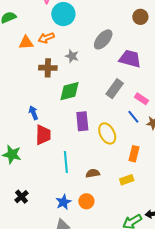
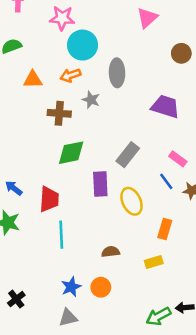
orange arrow: (46, 38) -> (70, 75), moved
gray ellipse: (103, 39) -> (117, 73), moved, turned -45
gray rectangle: (115, 89) -> (128, 155), moved
green diamond: (70, 91) -> (71, 153), moved
blue arrow: (33, 113) -> (14, 188), moved, turned -32
cyan line: (66, 162) -> (61, 235), moved
black cross: (22, 197) -> (16, 299), moved

